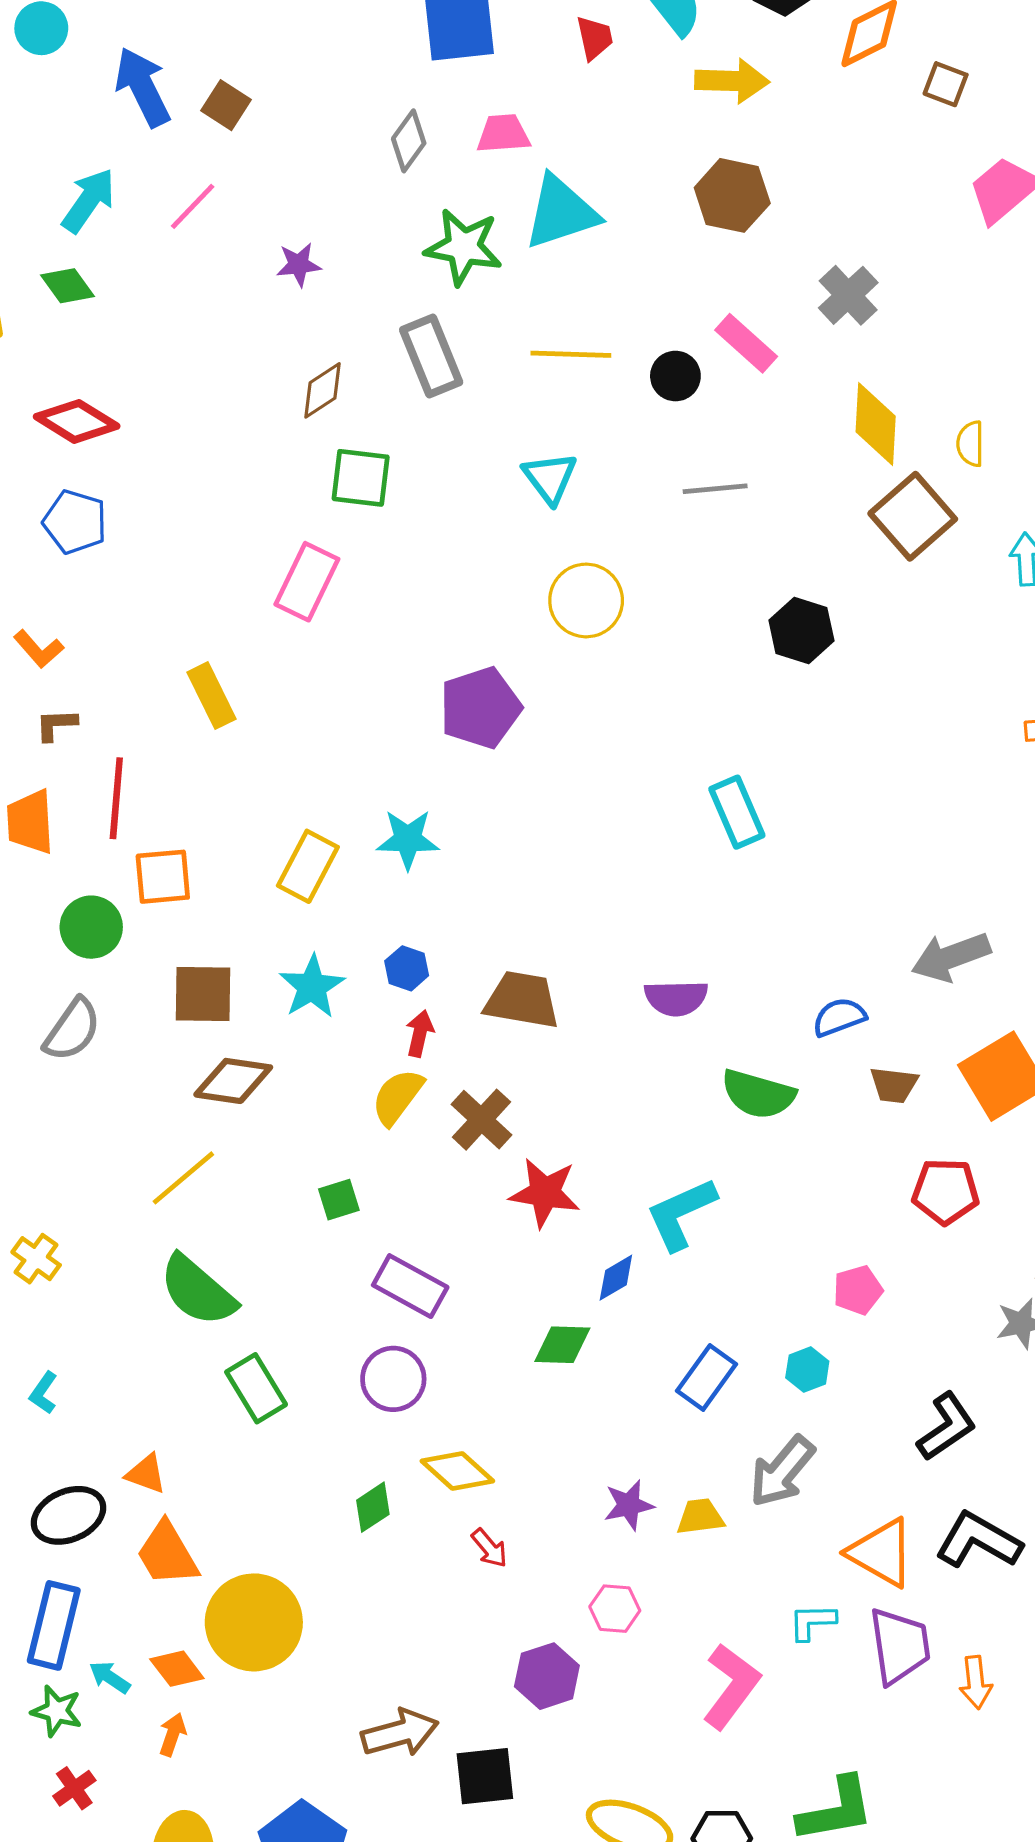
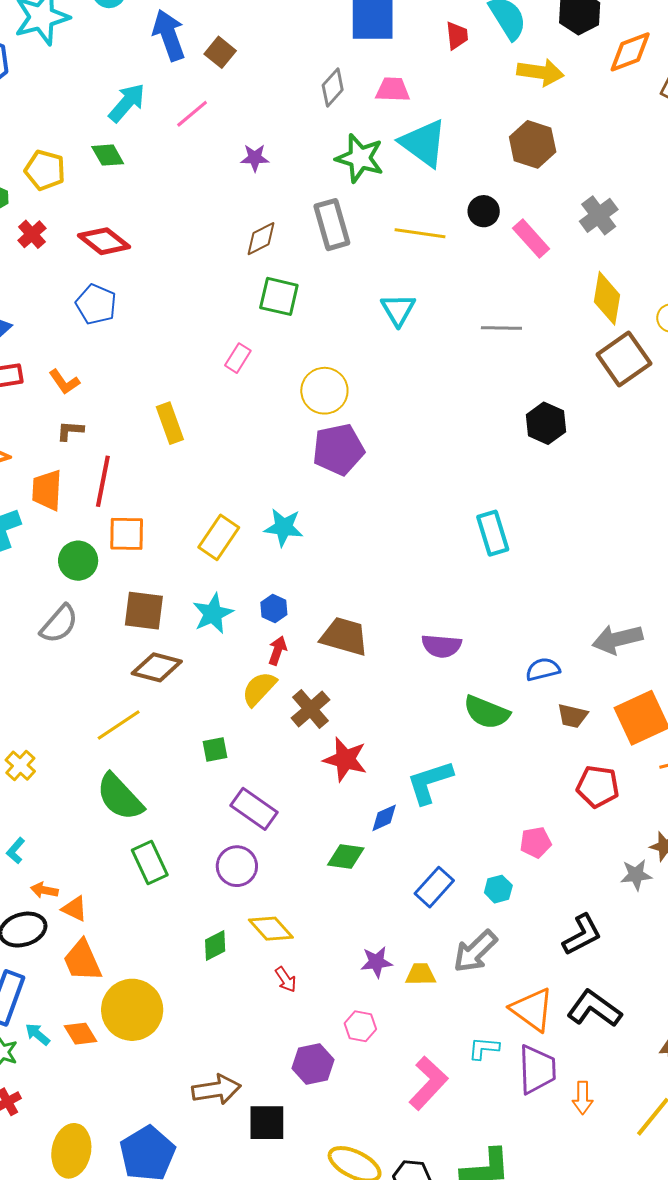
cyan triangle: (561, 212) -> (424, 143), turned 48
black circle: (675, 376) -> (484, 211), moved
pink rectangle: (307, 582) -> (238, 358), size x0.6
yellow circle: (586, 600) -> (324, 391), moved
orange arrow: (173, 1734) -> (44, 890), moved, turned -104

